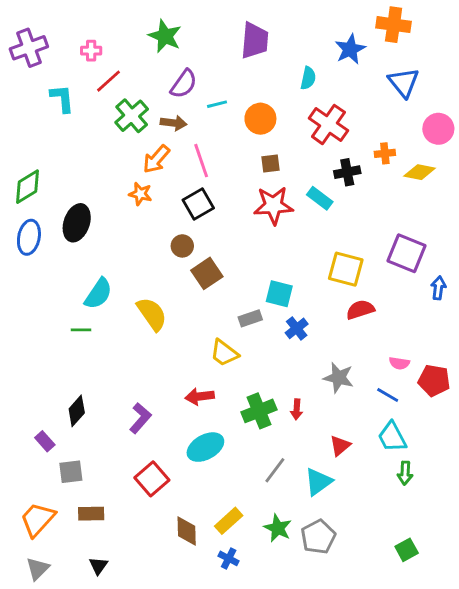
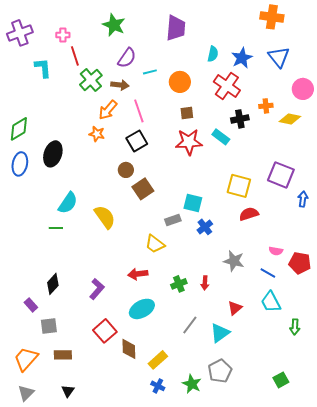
blue star: (350, 49) -> (242, 58), moved
red line: (109, 81) -> (75, 56), turned -66
green cross: (259, 411) -> (179, 284), size x0.7
green arrow: (405, 473) -> (295, 327), moved
green star: (278, 528) -> (192, 384), moved
brown diamond: (187, 531) -> (129, 349), moved

